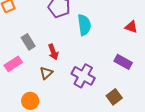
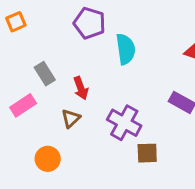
brown square: (114, 97) -> (147, 153), moved, turned 35

